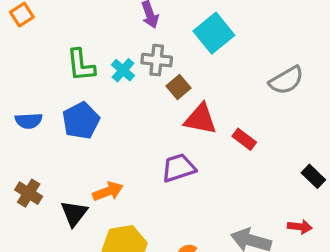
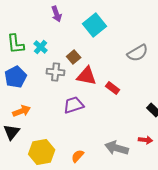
gray cross: (157, 60) -> (56, 72), moved
orange arrow: (108, 191) -> (22, 111), moved

